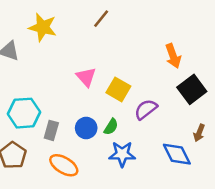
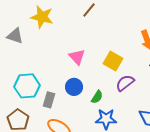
yellow square: (118, 89) -> (113, 61), moved
blue circle: (86, 128) -> (74, 87), moved

